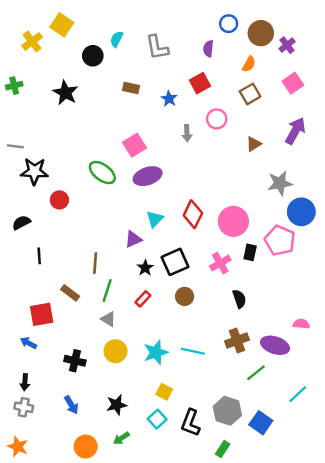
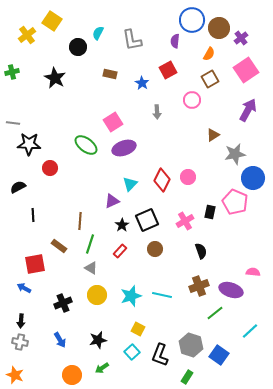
blue circle: (229, 24) -> (192, 20), size x1.6
pink square: (293, 83) -> (246, 70), size x1.4
pink circle: (217, 119) -> (192, 100), moved
brown triangle: (254, 144) -> (213, 135), moved
pink circle: (233, 221) -> (188, 177), moved, size x0.6
black cross: (75, 361) -> (63, 303), turned -36

